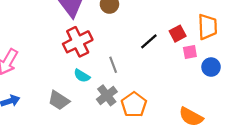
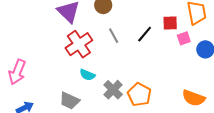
red square: (178, 34) -> (170, 23), turned 35
gray line: (113, 65) -> (114, 36), moved

